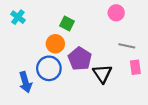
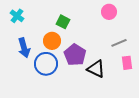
gray line: (127, 46) -> (119, 43), turned -35
black triangle: (102, 74) -> (96, 69), turned -30
blue arrow: (25, 82) -> (24, 48), moved

